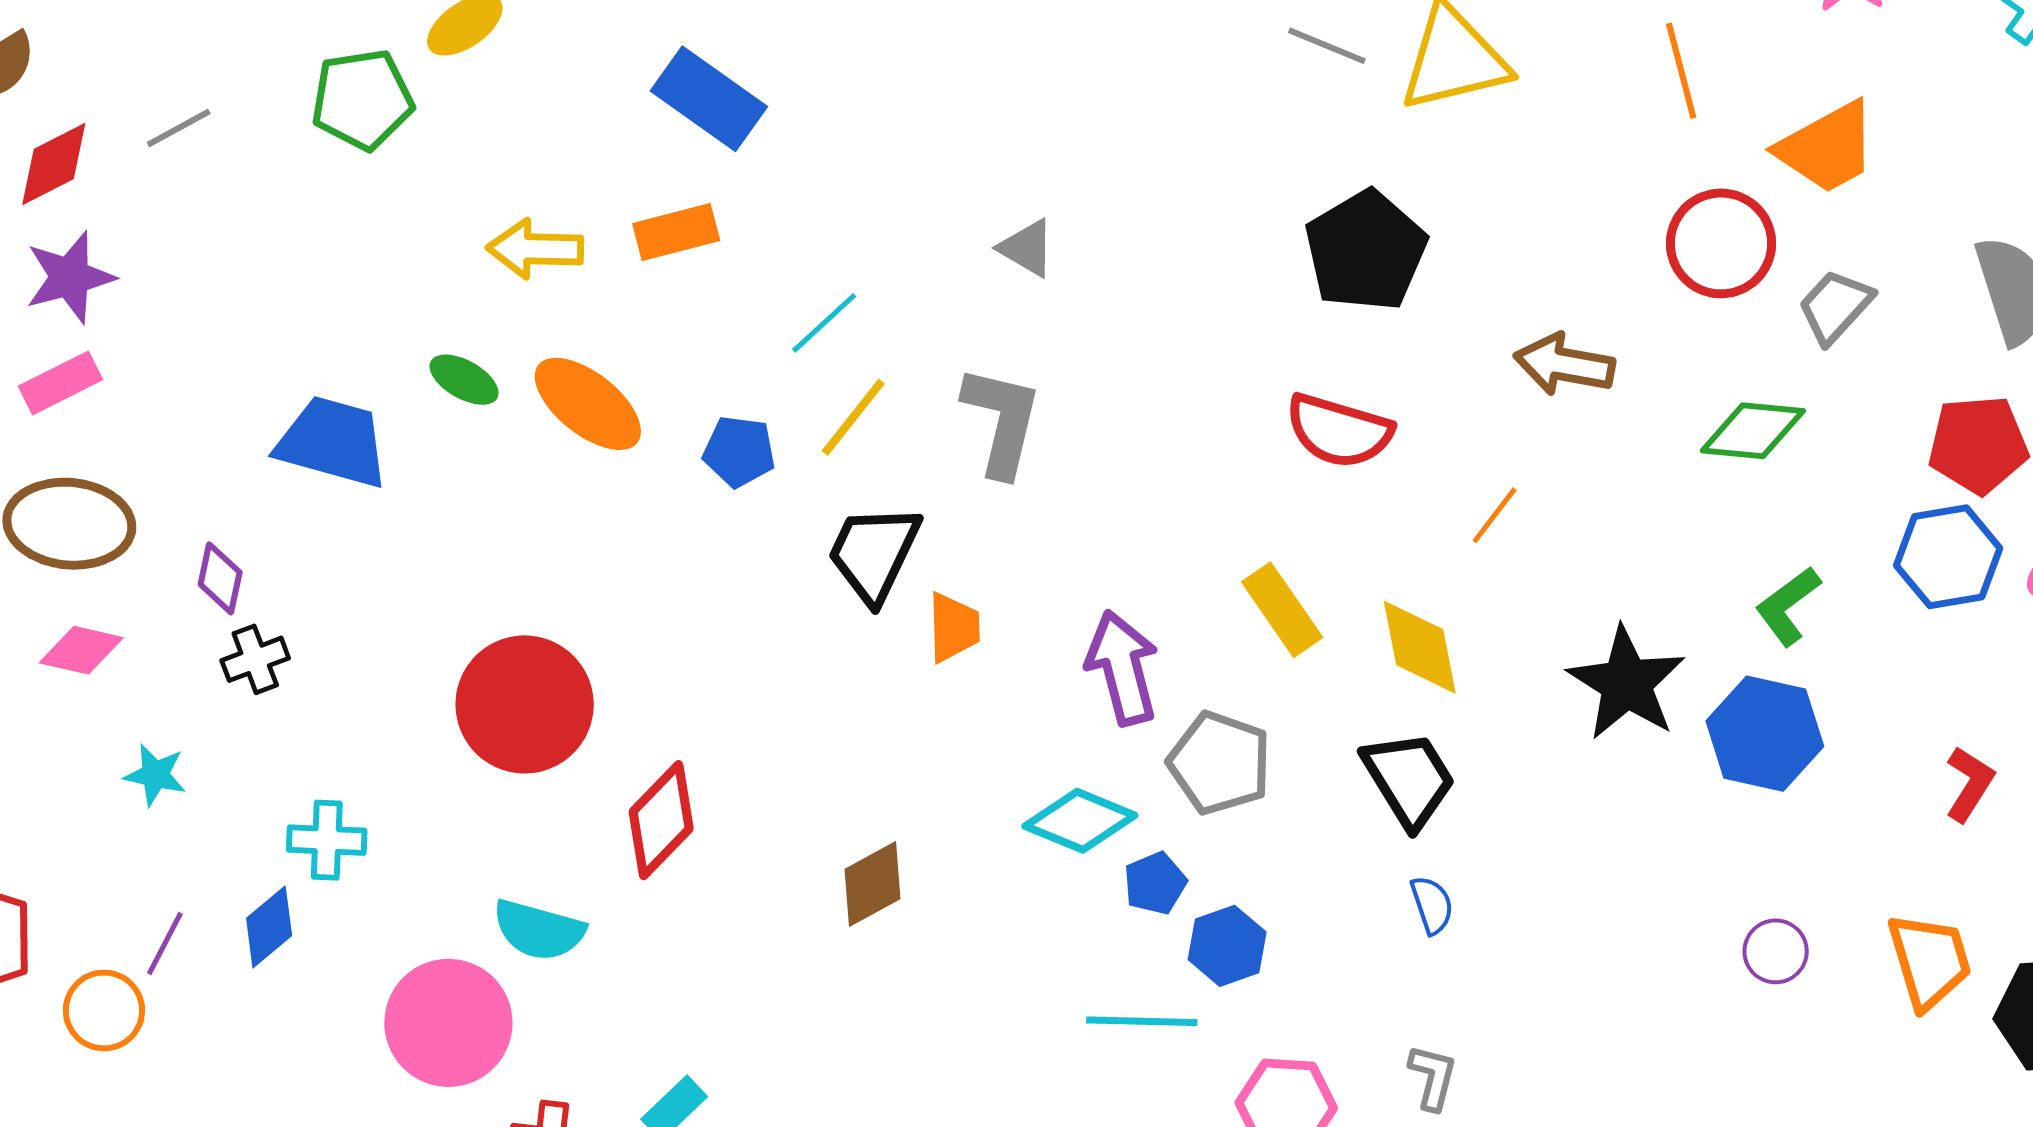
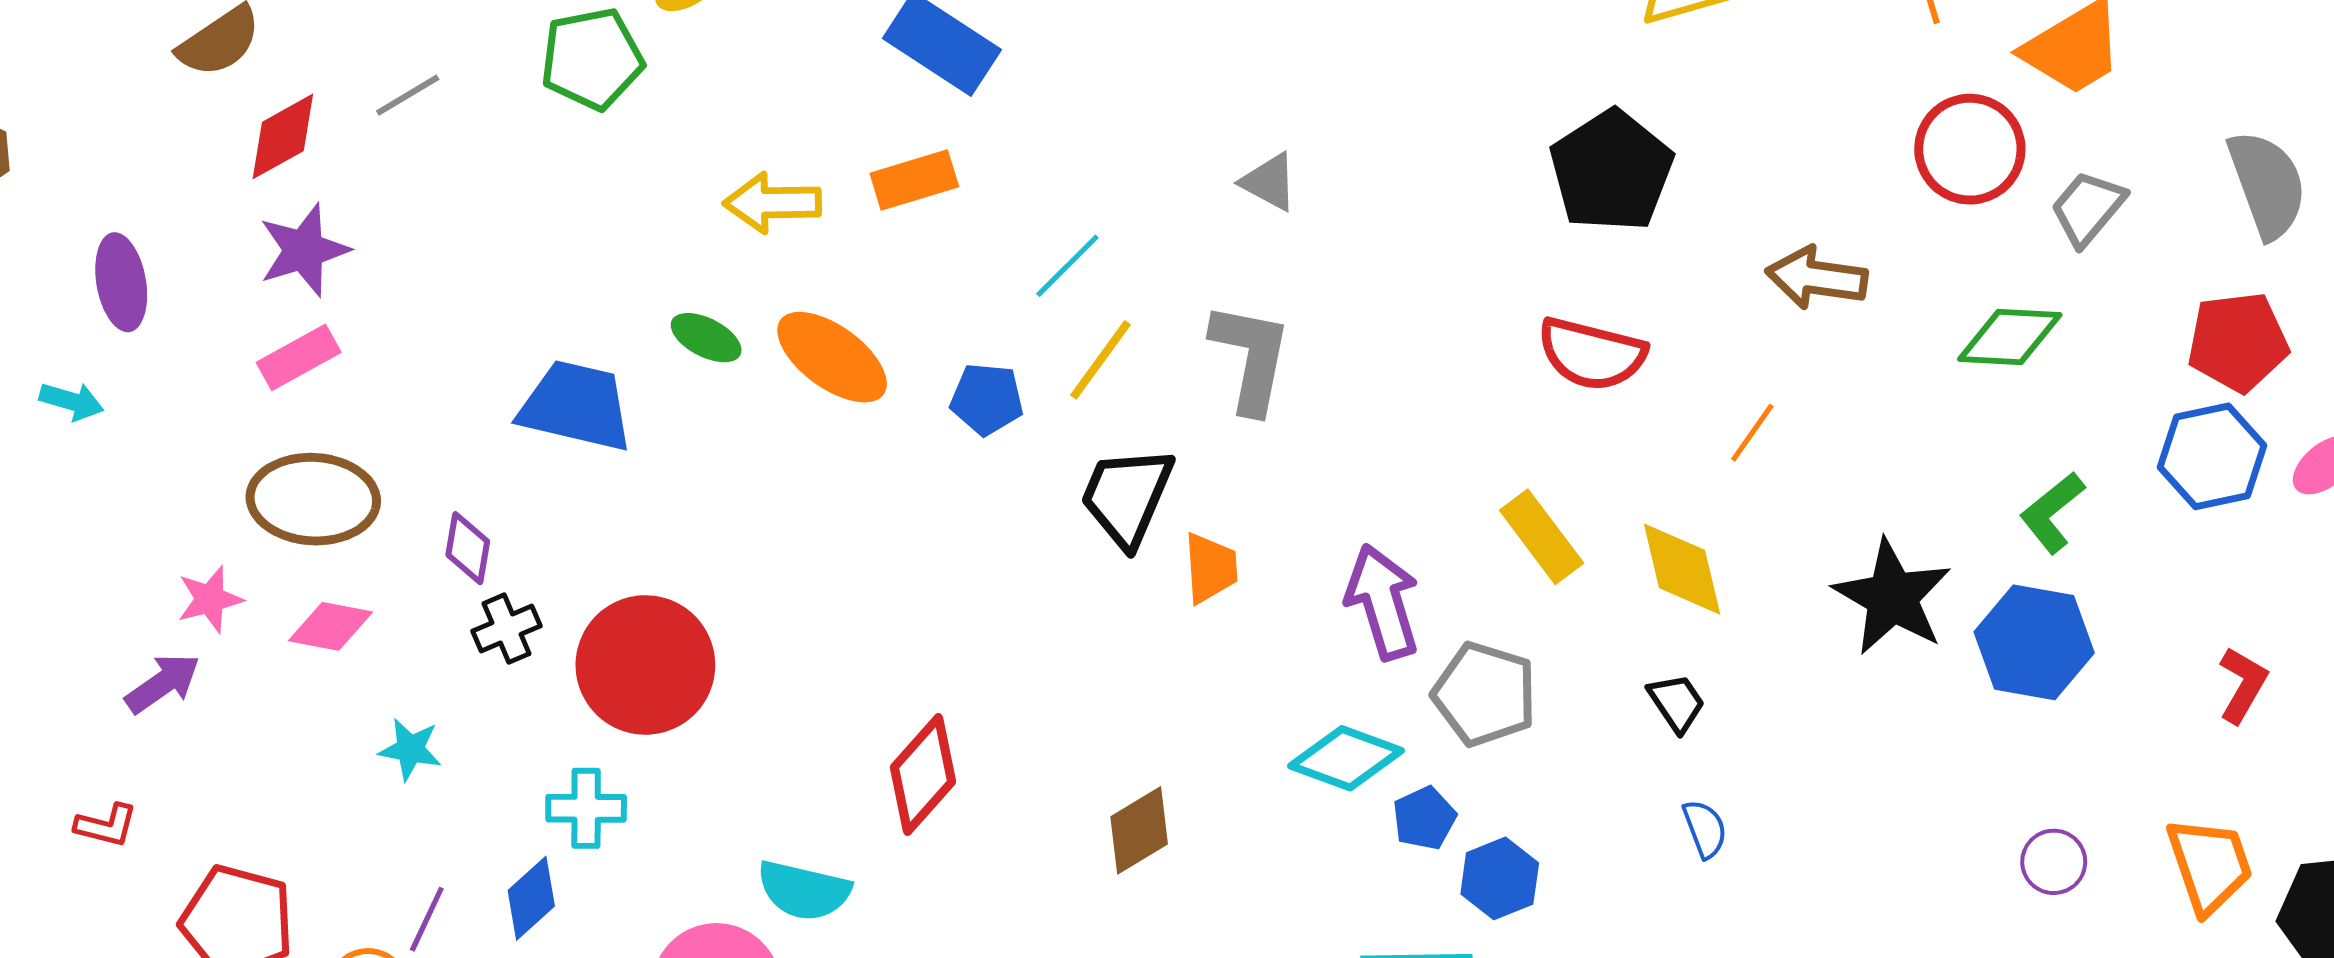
red circle: (525, 704) -> (645, 665), moved
black trapezoid: (1409, 779) -> (1677, 703), size x0.6

